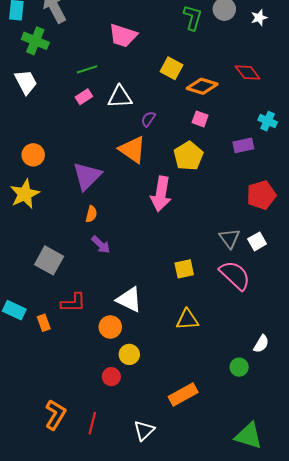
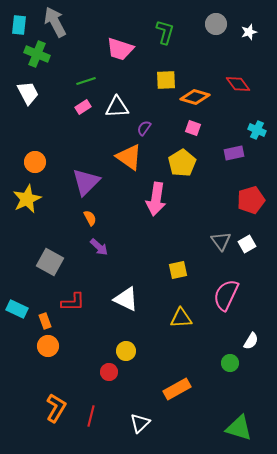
green L-shape: (193, 18) -> (165, 32), moved
yellow square: (172, 68) -> (166, 80), turned -30
orange semicircle: (91, 214) -> (90, 218), turned -42
pink semicircle: (235, 275) -> (226, 295), moved, turned -108
orange circle: (110, 327) -> (48, 346), moved

